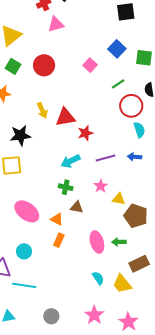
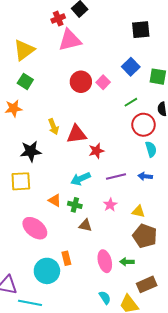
pink triangle: (56, 24) -> (70, 40), size x1.4
red circle: (44, 65) -> (81, 82), moved
yellow triangle: (119, 199) -> (138, 212), moved
orange triangle: (57, 219) -> (55, 200), moved
orange rectangle: (59, 240) -> (66, 258), turned -40
cyan circle: (24, 251) -> (47, 271), moved, size x1.6

